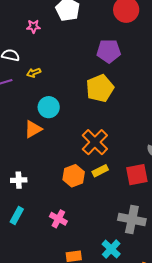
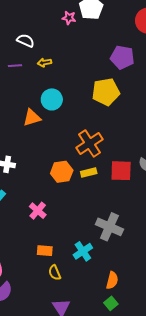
pink star: (33, 26) -> (69, 18), moved
red square: (137, 175) -> (121, 171), moved

